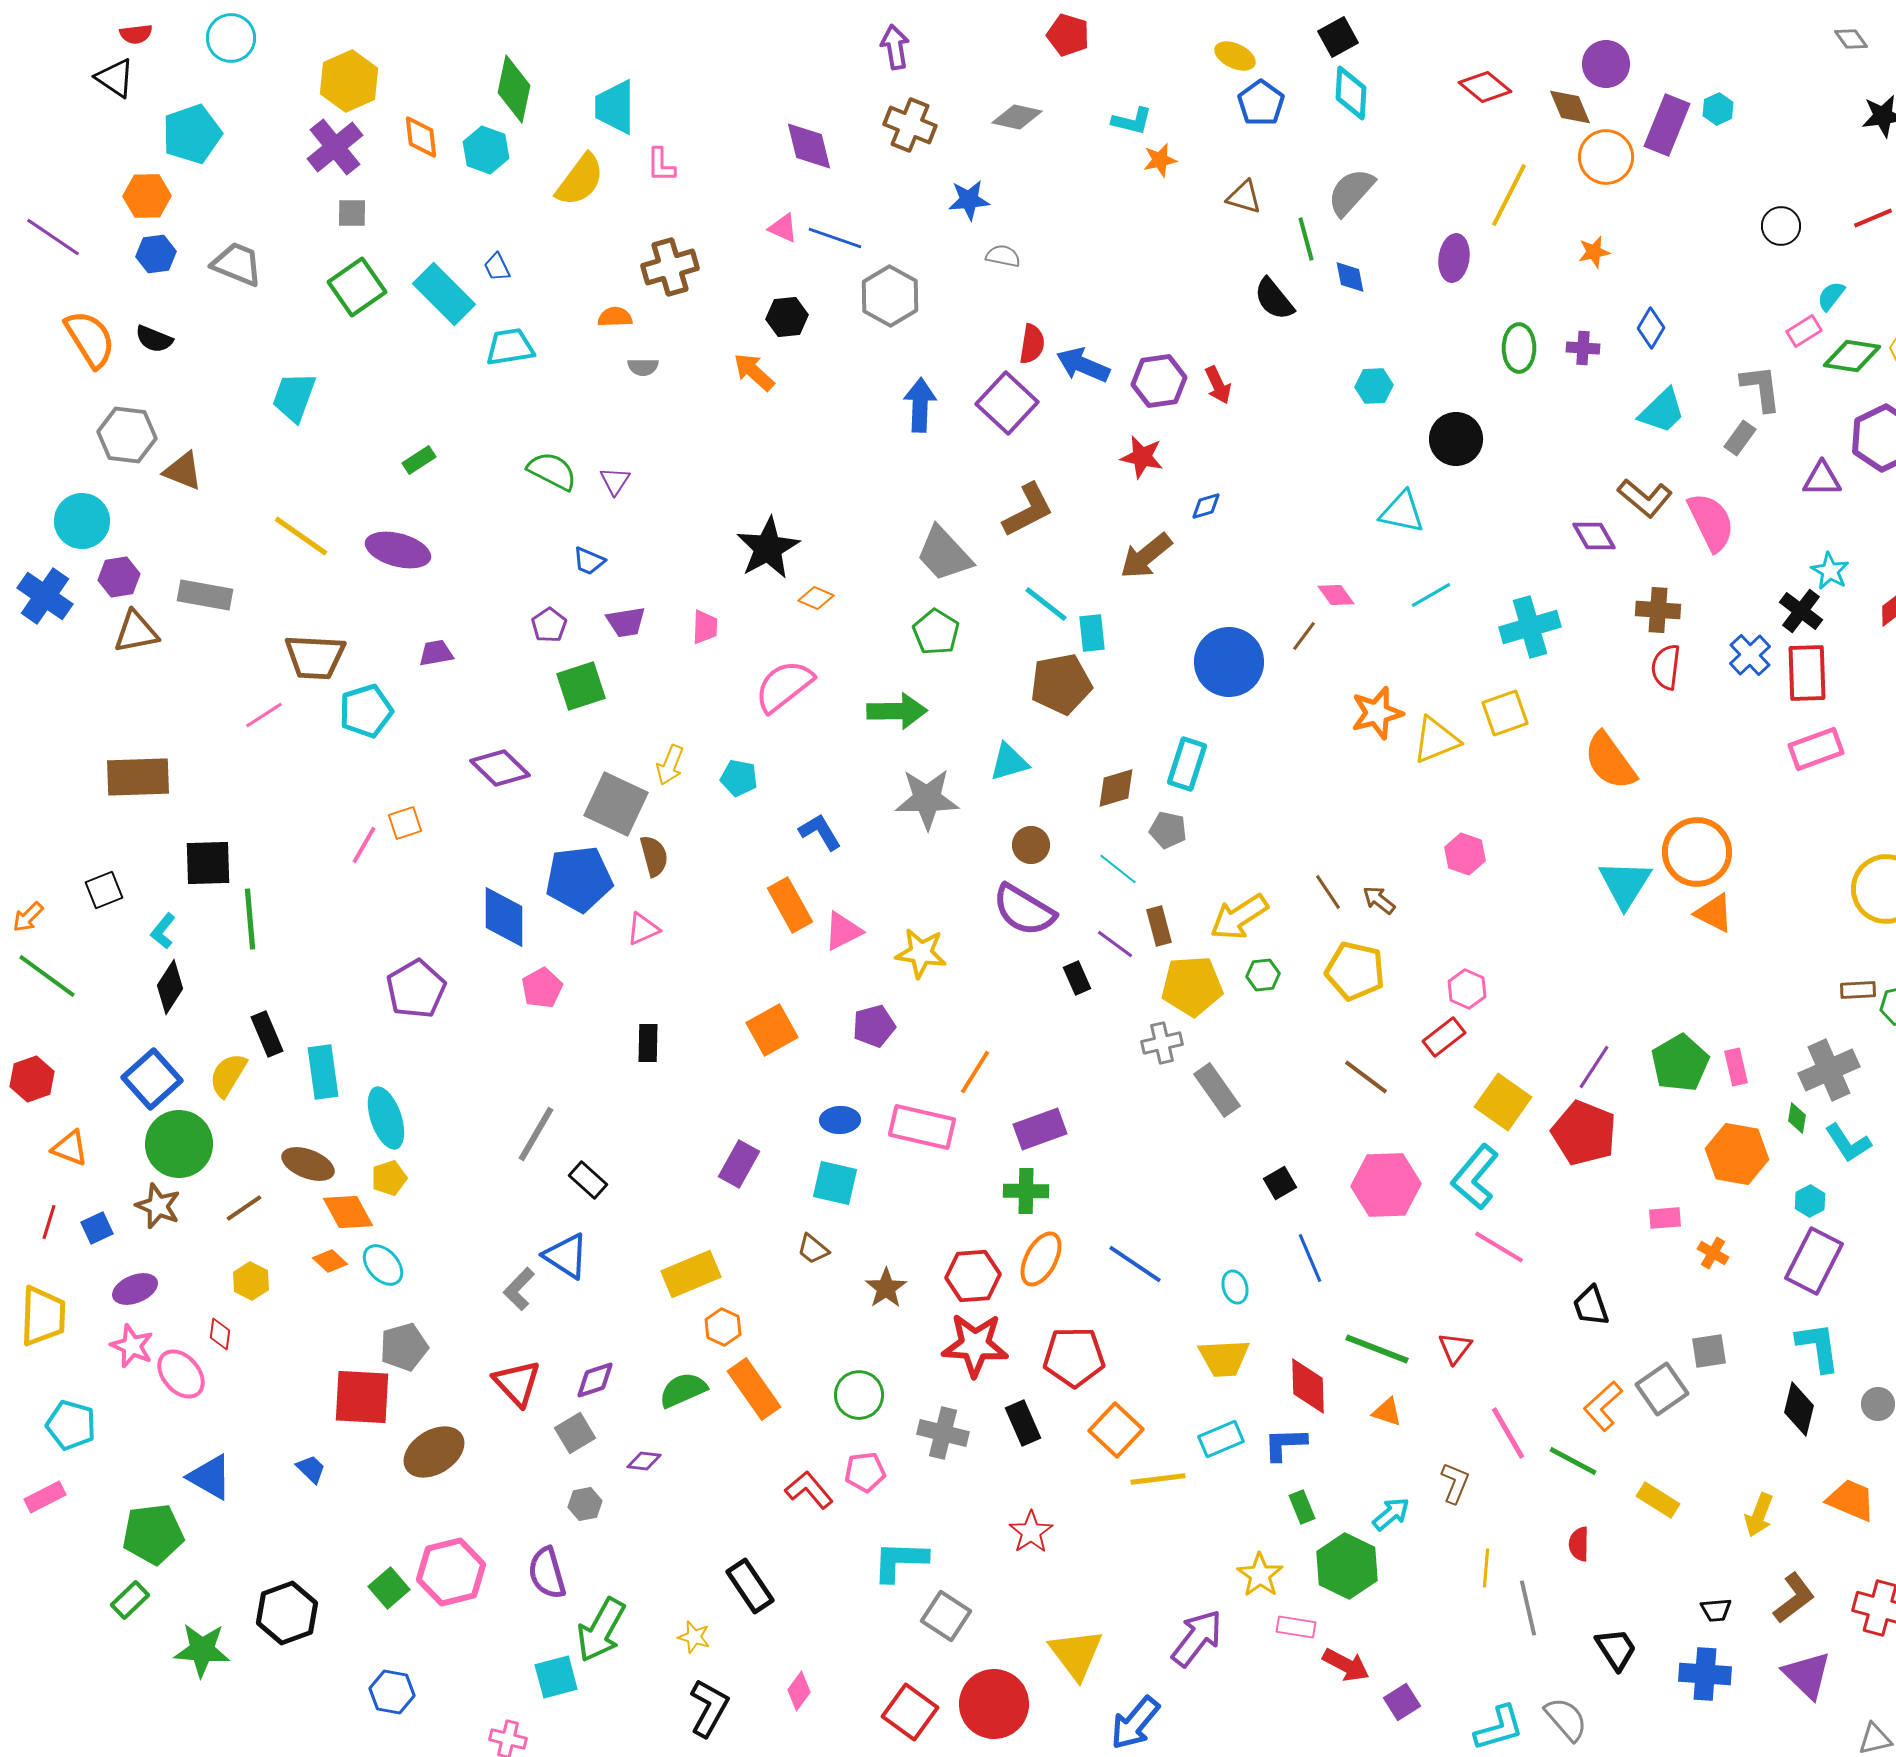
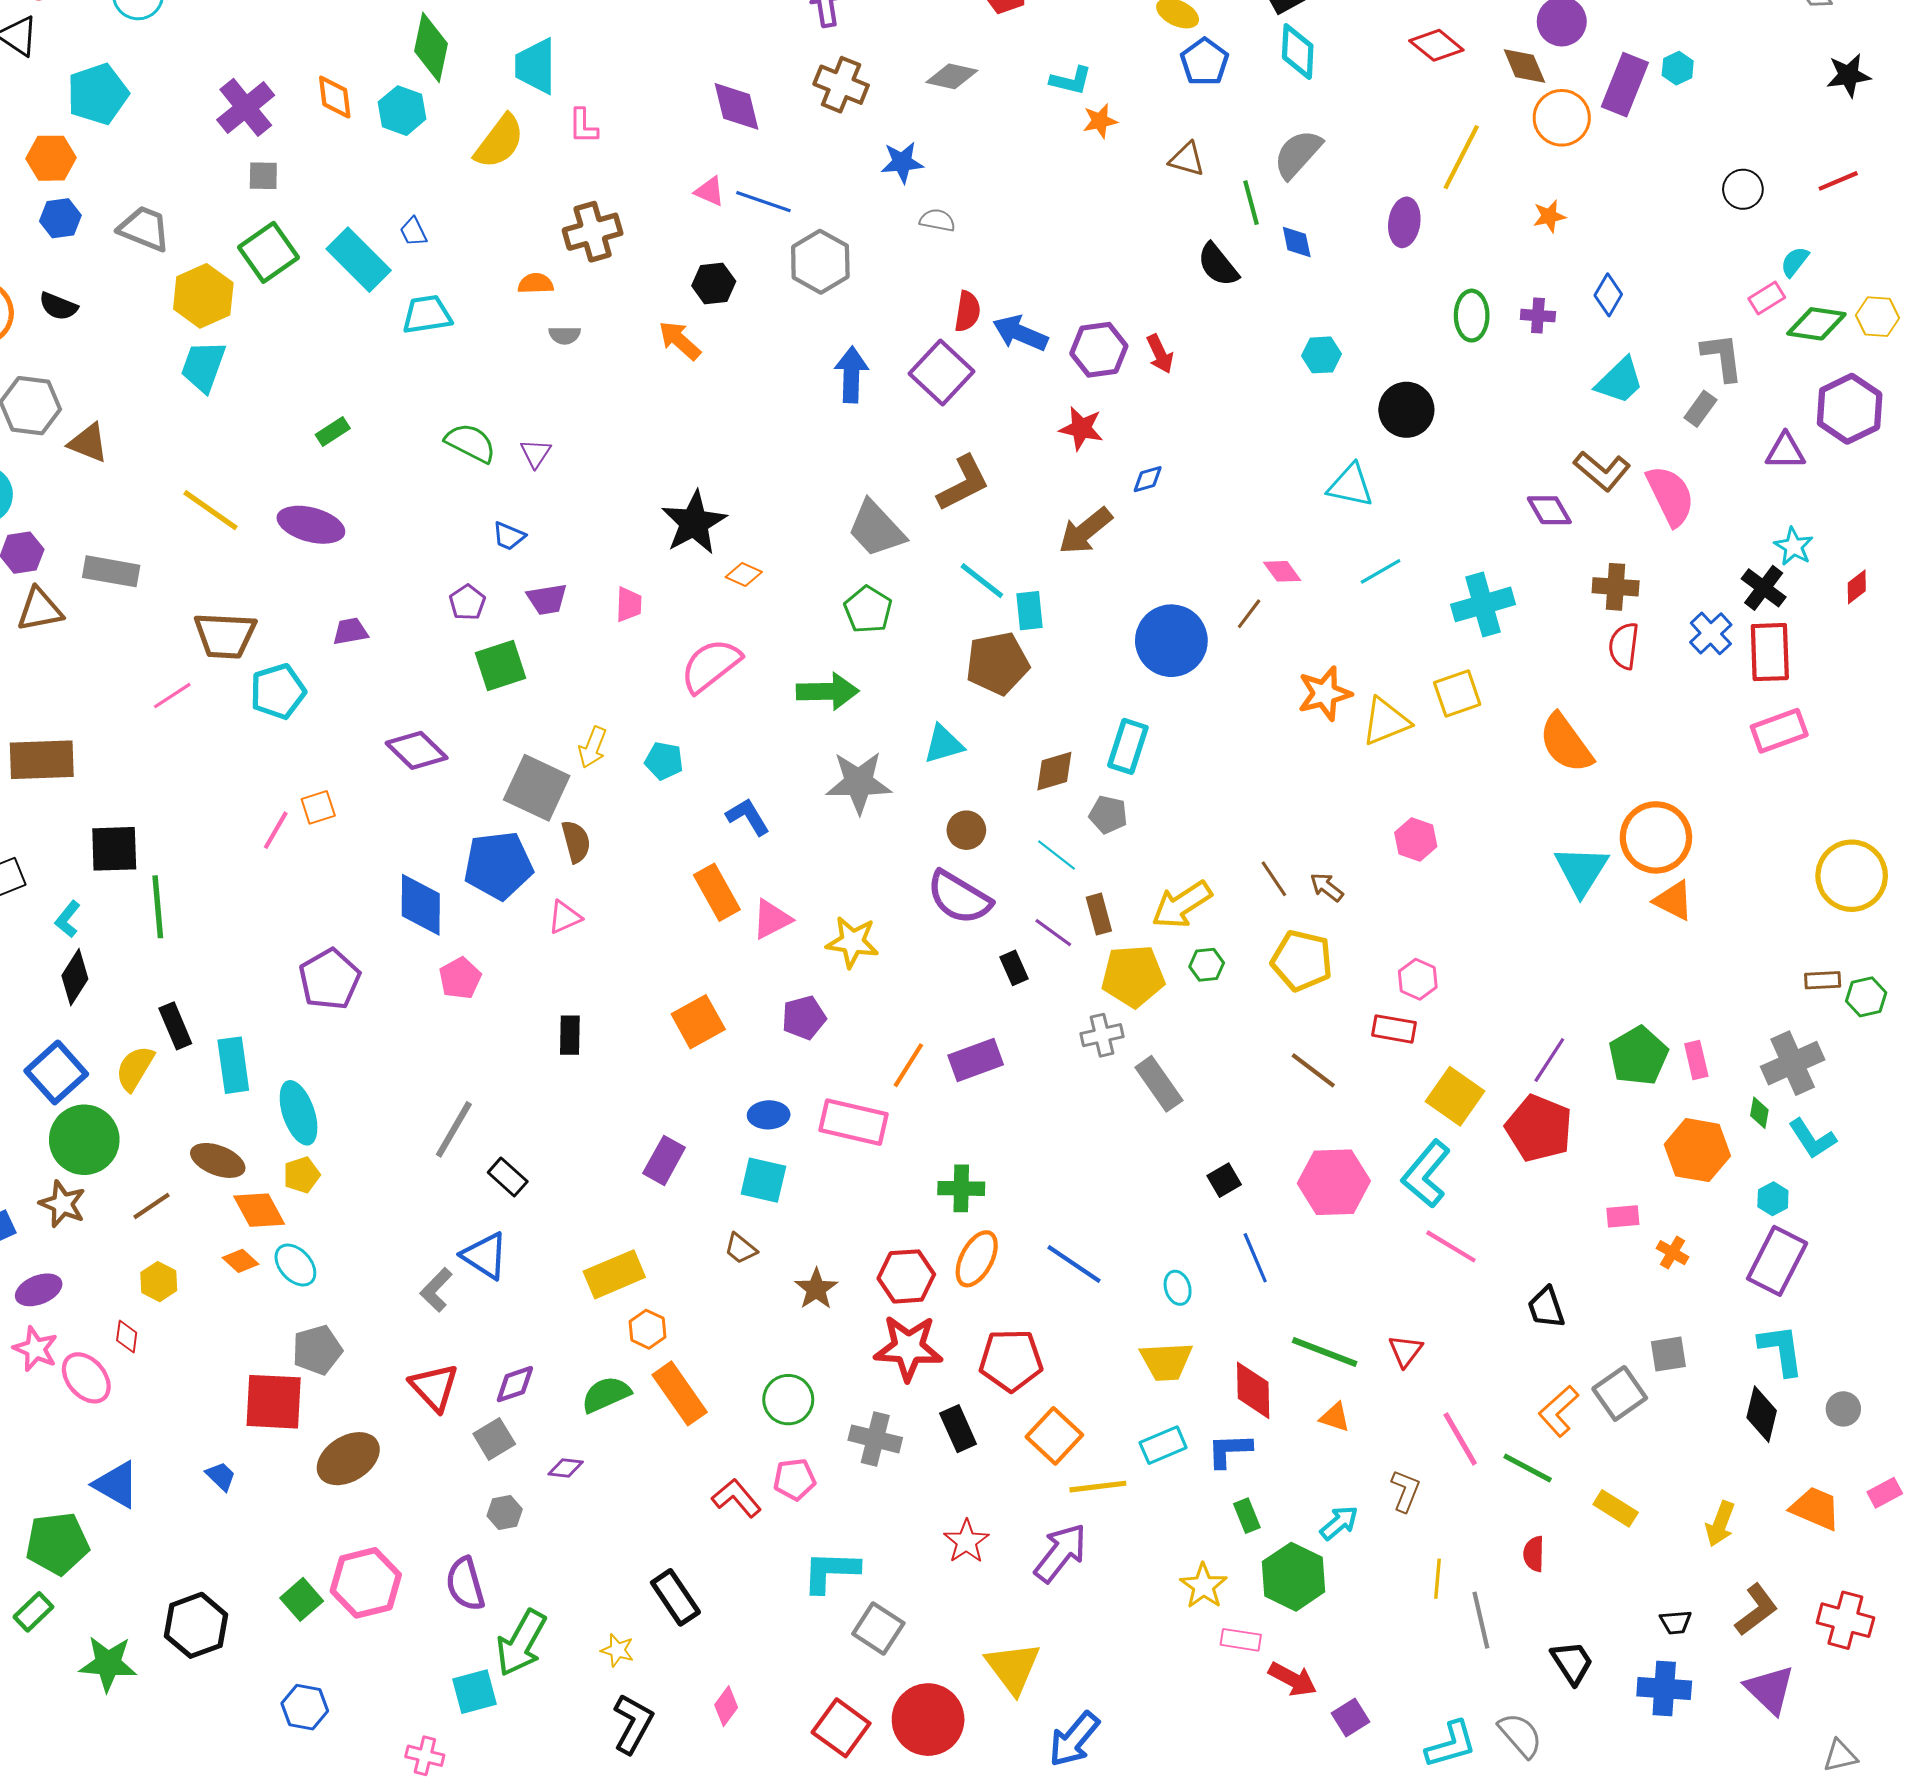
yellow hexagon: (349, 81) -> (203, 296), moved
red rectangle: (1444, 1037) -> (1394, 1029), turned 48
purple rectangle: (1040, 1129) -> (976, 1060), moved
purple arrow: (1197, 1638) -> (1061, 1553), moved

